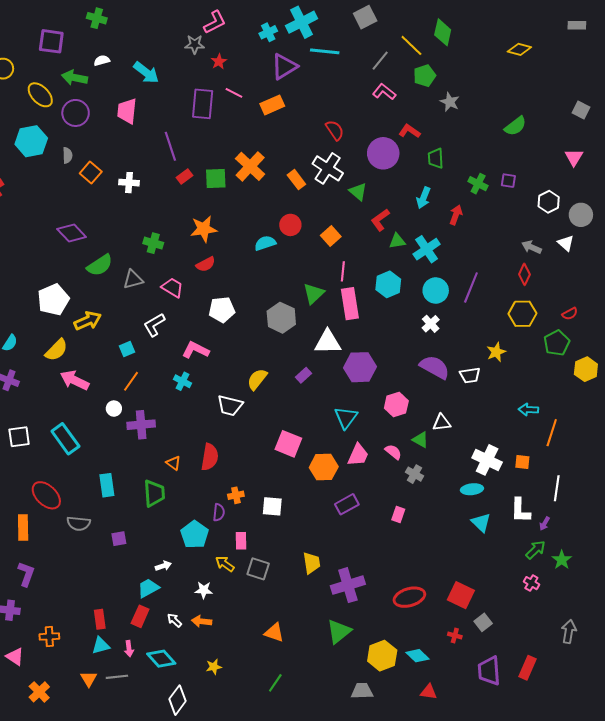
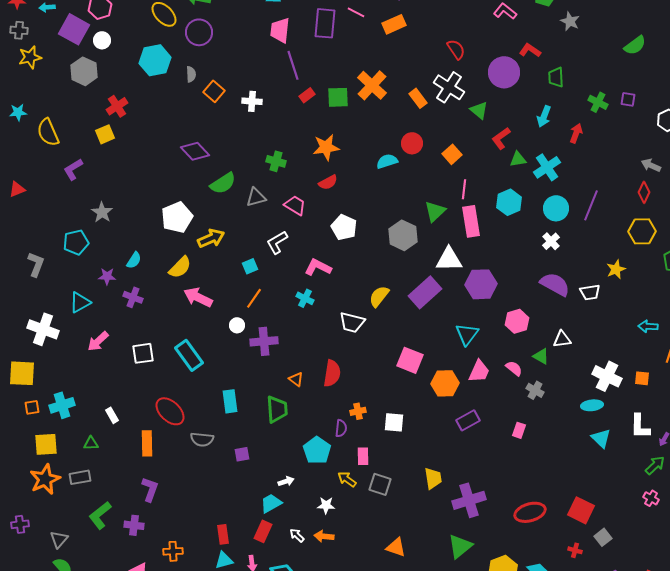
pink trapezoid: (127, 111) -> (280, 30), moved
white pentagon: (222, 310) -> (344, 227), turned 30
purple rectangle: (304, 375) -> (425, 292), size x2.0

